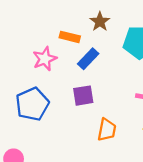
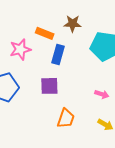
brown star: (100, 22) -> (73, 24), turned 30
blue rectangle: (88, 59) -> (58, 55), turned -36

